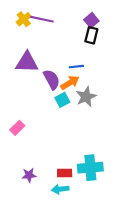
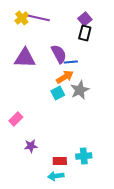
purple semicircle: (52, 79) -> (59, 54), moved
cyan cross: (90, 168) -> (84, 156), size x0.7
purple star: (29, 175) -> (31, 146), moved

